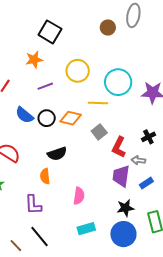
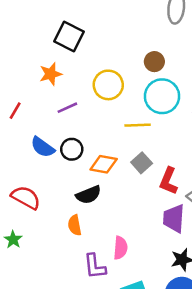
brown circle: (108, 28) -> (154, 62), moved
orange diamond: (71, 118) -> (104, 164), moved
purple L-shape: (33, 205) -> (95, 266), moved

